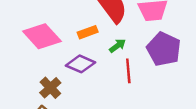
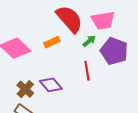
green arrow: (117, 46) -> (89, 41), moved
purple diamond: (81, 64) -> (51, 85), moved, turned 30

